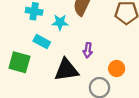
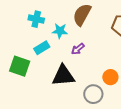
cyan rectangle: (42, 42) -> (42, 48), turned -63
purple arrow: (88, 50) -> (78, 49), moved, turned 40

